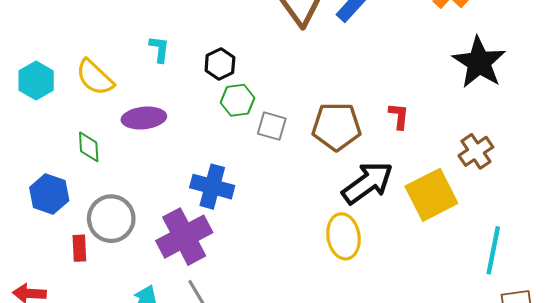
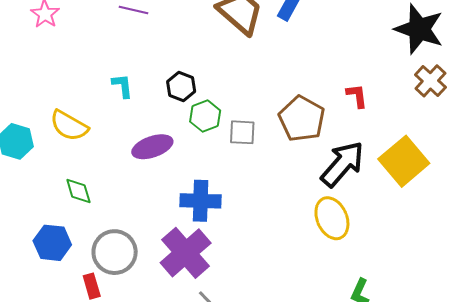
purple ellipse: (144, 118) -> (152, 147), moved
brown pentagon: (337, 126) -> (302, 119), turned -30
brown cross: (476, 151) -> (430, 81), moved

